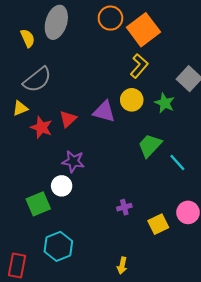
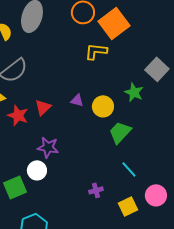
yellow L-shape: (139, 66) -> (96, 51), moved, turned -125
yellow circle: (132, 100) -> (103, 106), moved
purple triangle: (104, 112) -> (77, 100), size x0.6
cyan line: (177, 162) -> (129, 169), moved

